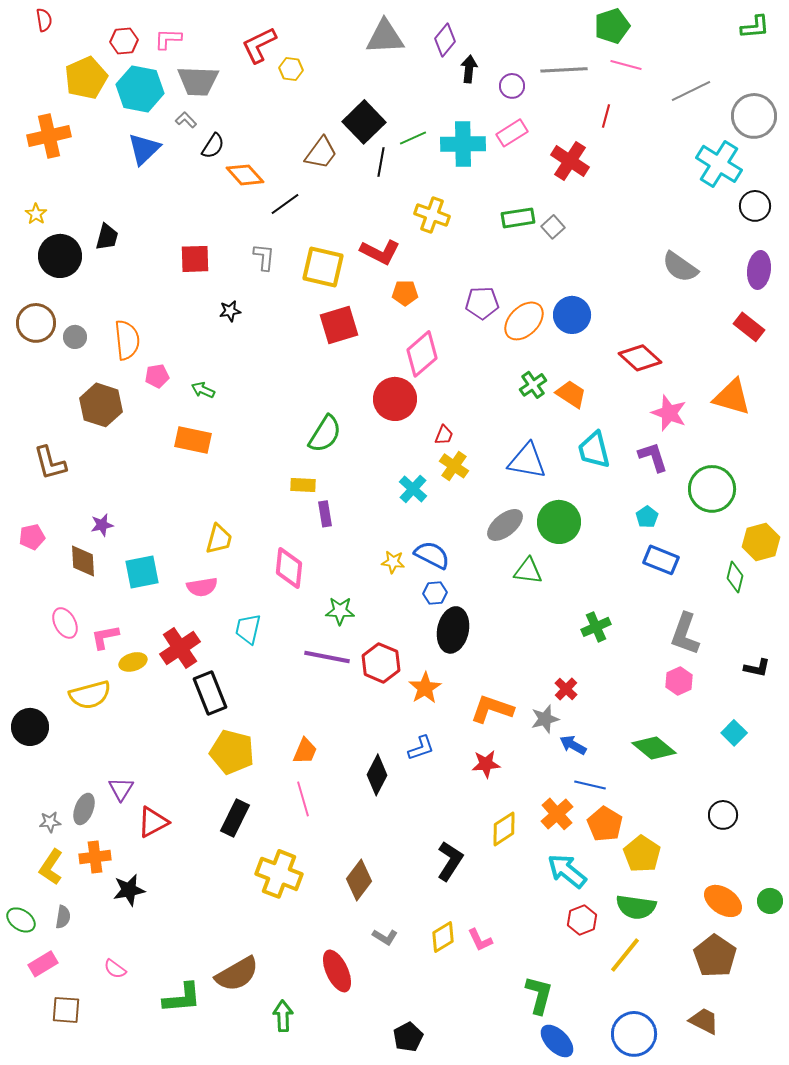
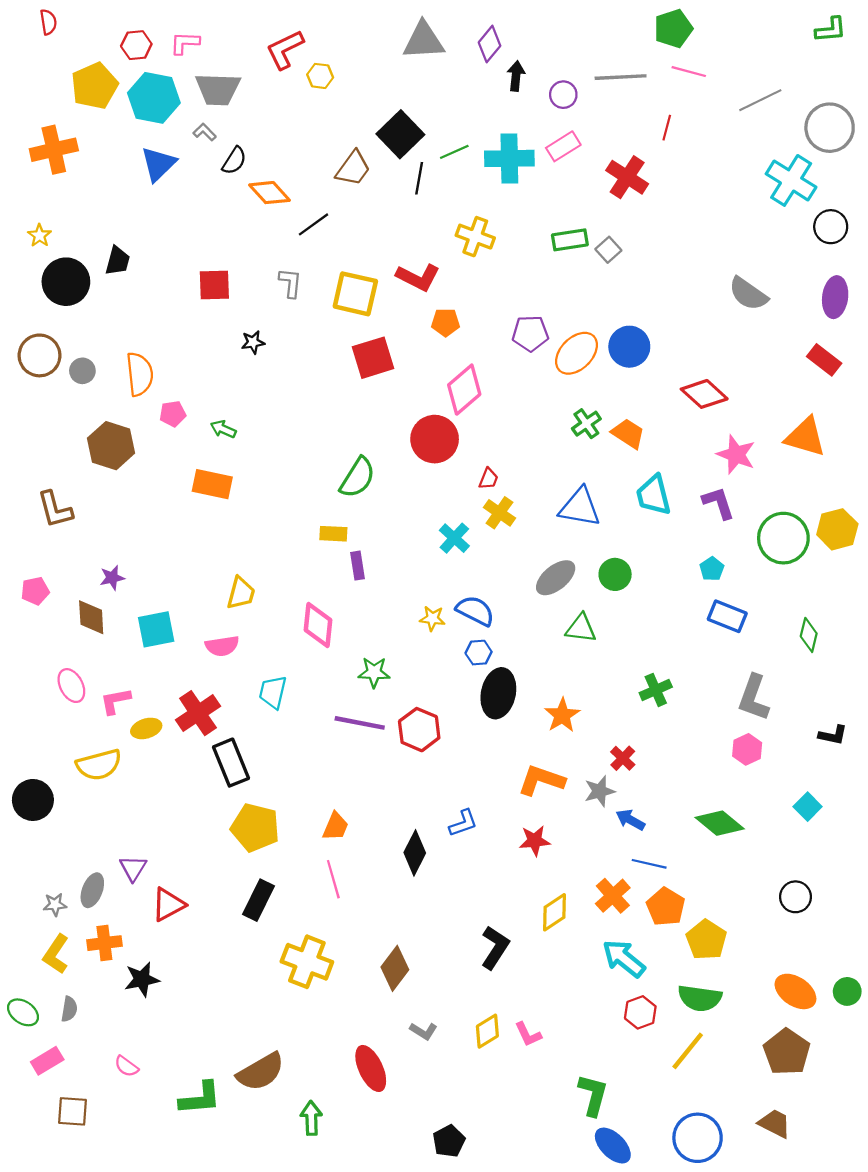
green circle: (559, 522) -> (615, 574), size x0.7
yellow hexagon: (761, 542) -> (837, 529), moved
orange star: (425, 688) -> (562, 715), moved

